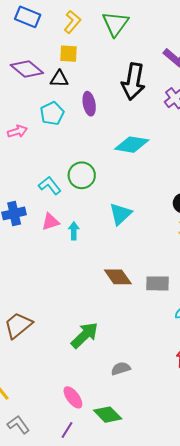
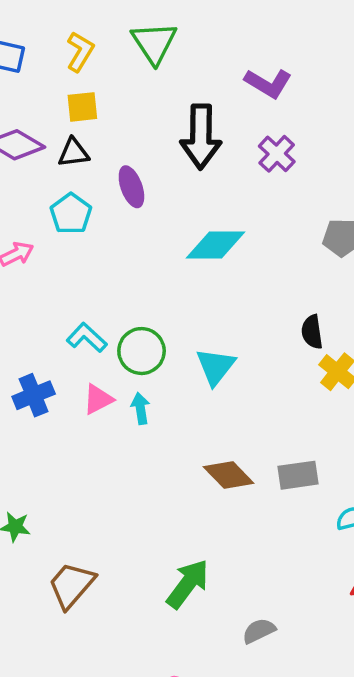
green circle: (82, 175) -> (142, 351), moved

